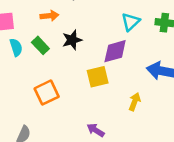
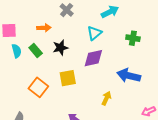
cyan triangle: (131, 22) -> (94, 33), moved
yellow square: (98, 77) -> (68, 78), moved
orange square: (47, 93) -> (38, 87), turned -30

